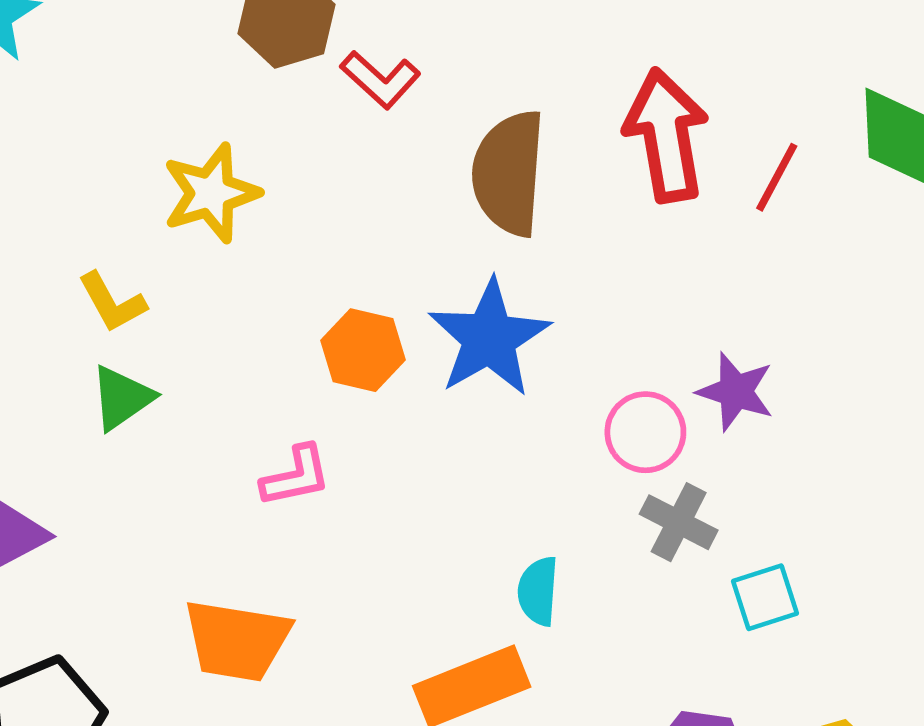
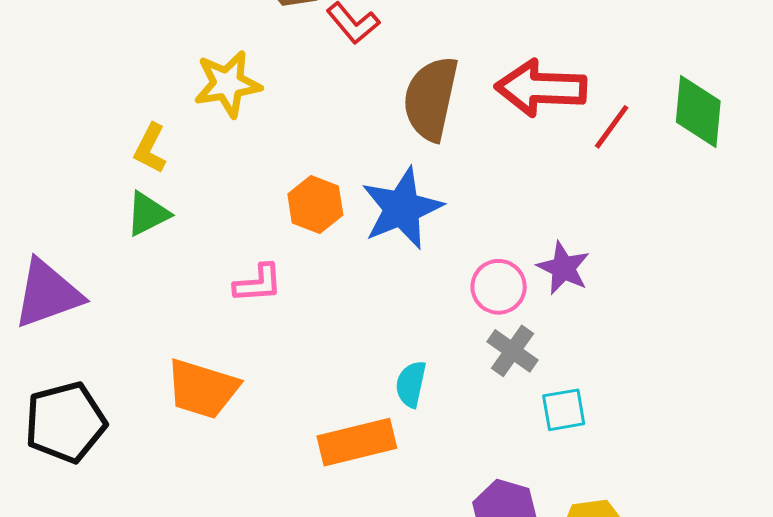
red arrow: (666, 135) -> (541, 88), turned -86
yellow L-shape: (112, 302) -> (150, 148), turned 48

